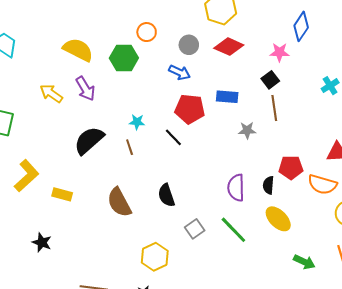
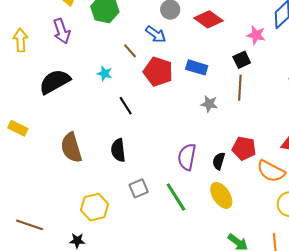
yellow arrow: (51, 93) -> (21, 40), moved, turned 40
black line: (173, 137) -> (126, 106), moved
brown line: (130, 147) -> (130, 51), moved, turned -35

